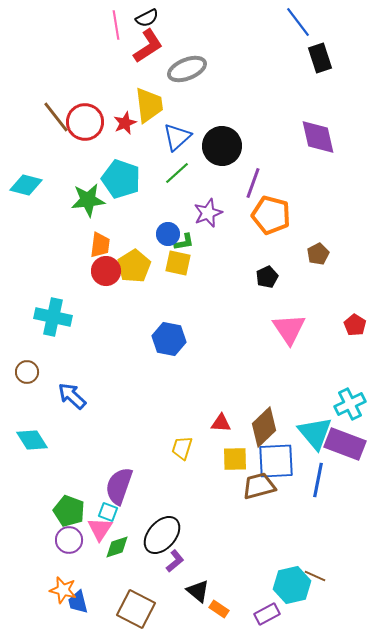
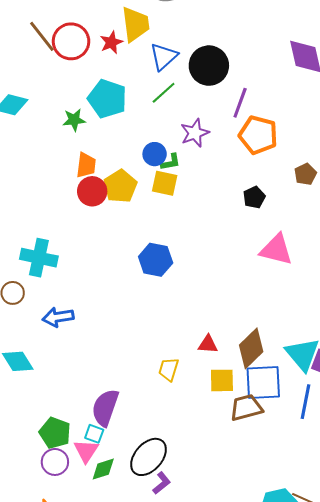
green star: (88, 200) -> (74, 120), size x0.7
cyan cross: (53, 317) -> (39, 258), moved
pink triangle: (289, 329) -> (276, 250), turned -42
blue arrow: (72, 396) -> (58, 317), turned -52

